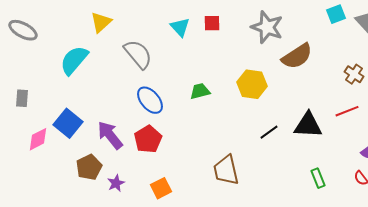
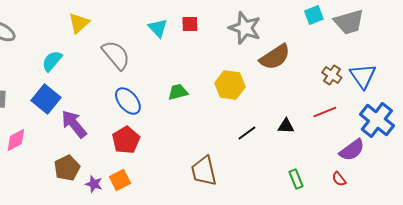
cyan semicircle: (74, 60) -> (52, 61), size x0.7
blue square: (68, 123) -> (46, 99), moved
black triangle: (308, 125) -> (286, 126), size x0.6
purple arrow: (110, 135) -> (74, 124), moved
purple star: (116, 183) -> (94, 184), turned -30
orange square: (161, 188) -> (120, 180), moved

